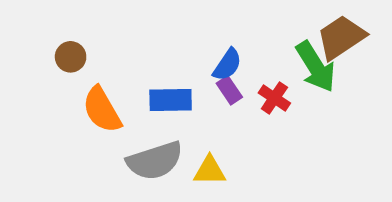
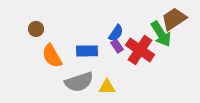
red cross: (274, 98) -> (140, 50), size x1.8

